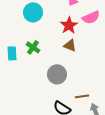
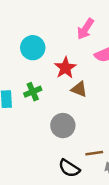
red star: (69, 25) -> (65, 68), moved
green cross: (33, 47) -> (33, 92), turned 32

